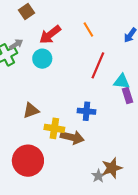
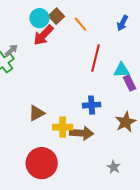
brown square: (27, 12) -> (56, 16), moved
cyan circle: (42, 59) -> (39, 18), moved
brown star: (112, 168) -> (126, 122), moved

